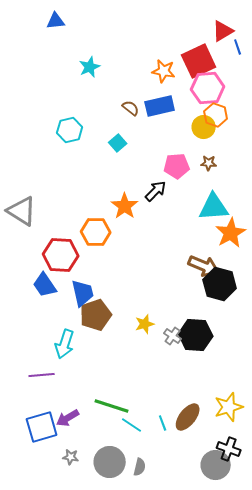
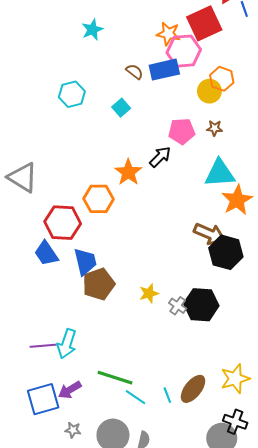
pink hexagon: (208, 88) -> (184, 51), moved
cyan arrow: (65, 344) -> (67, 344), moved

